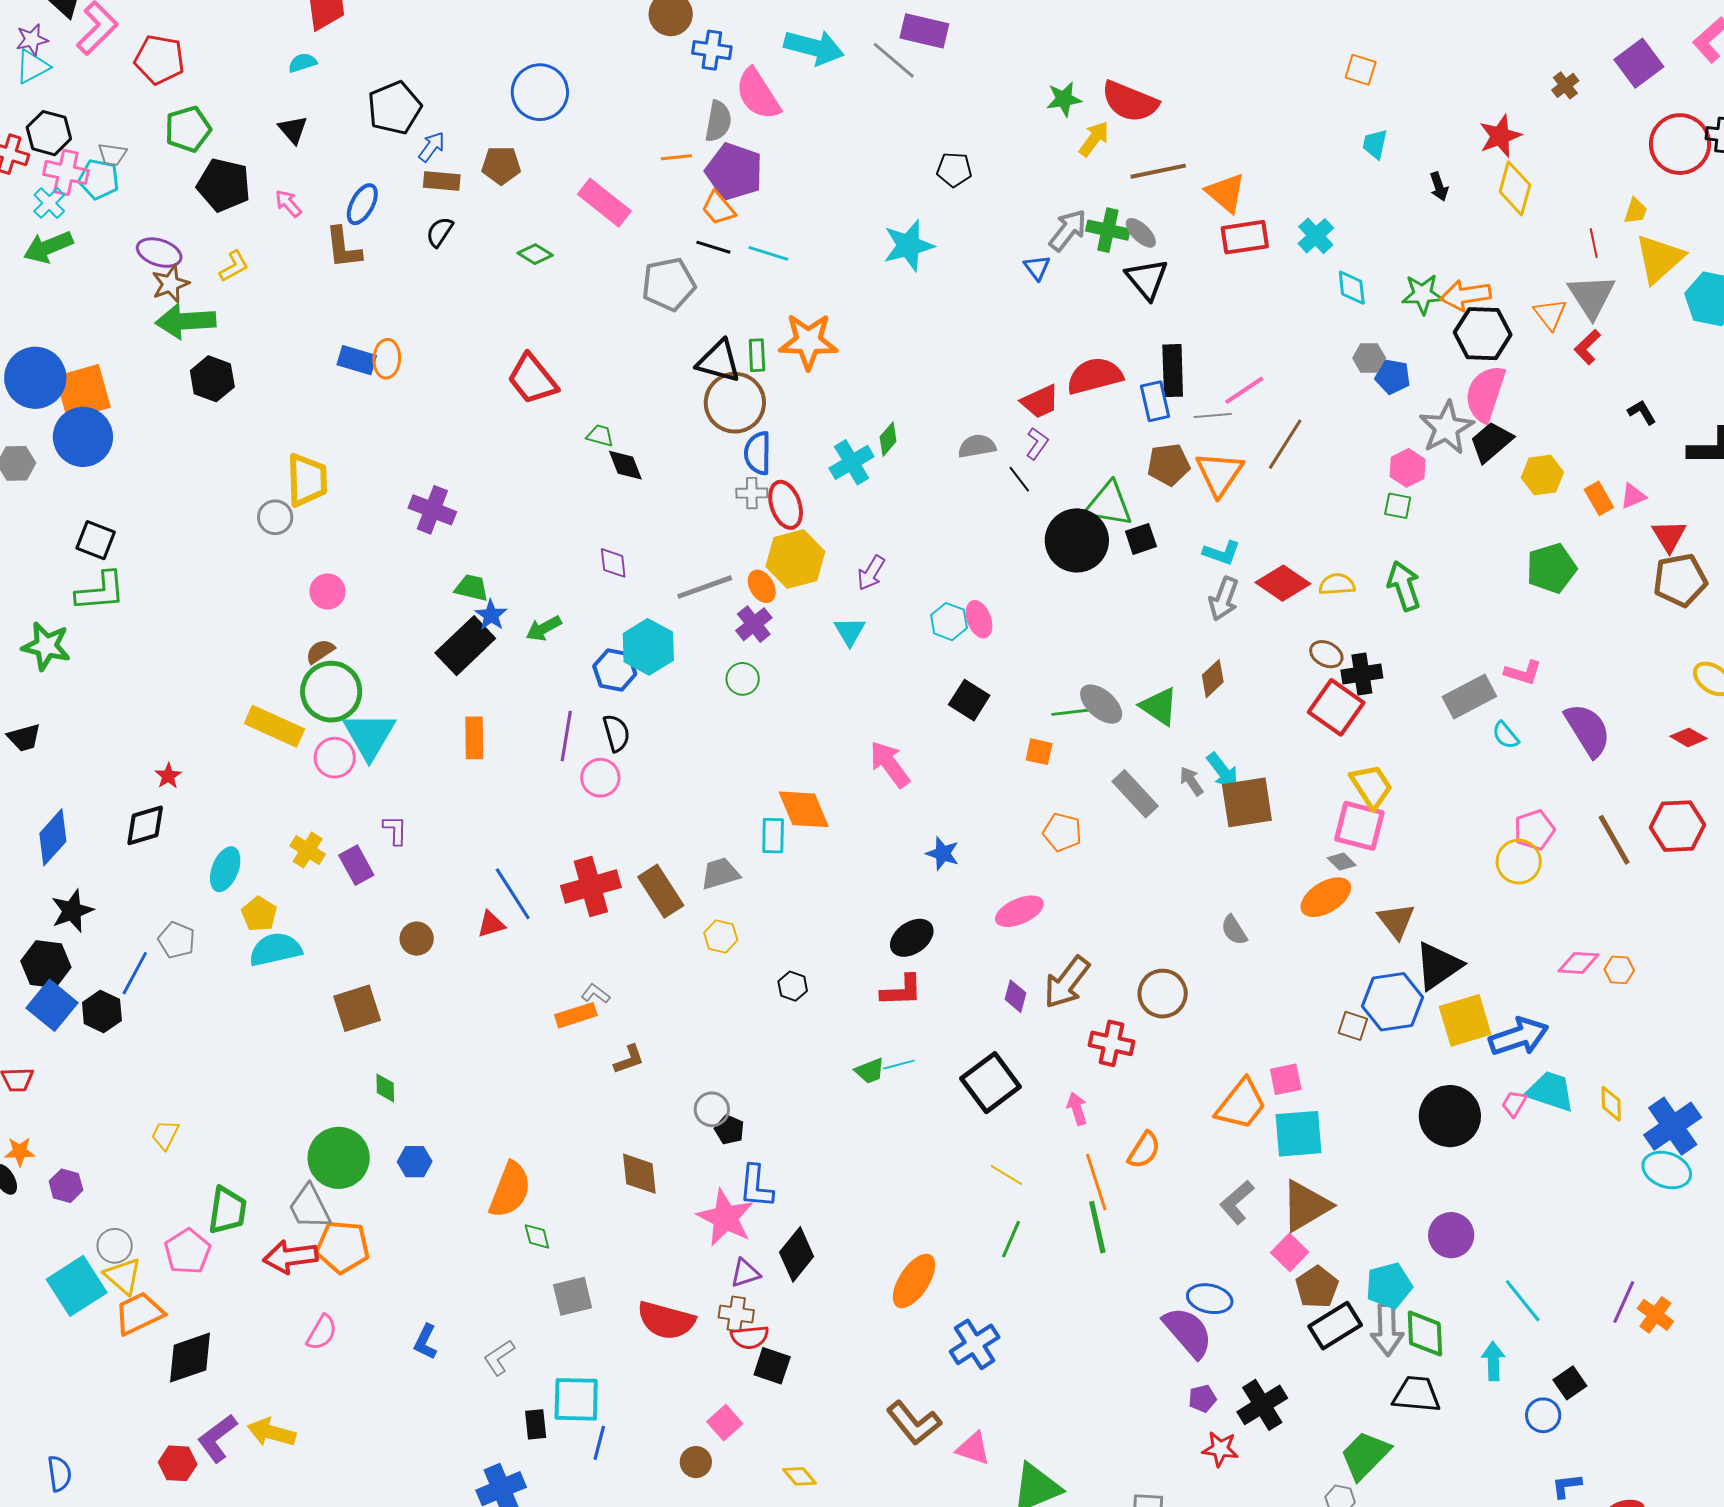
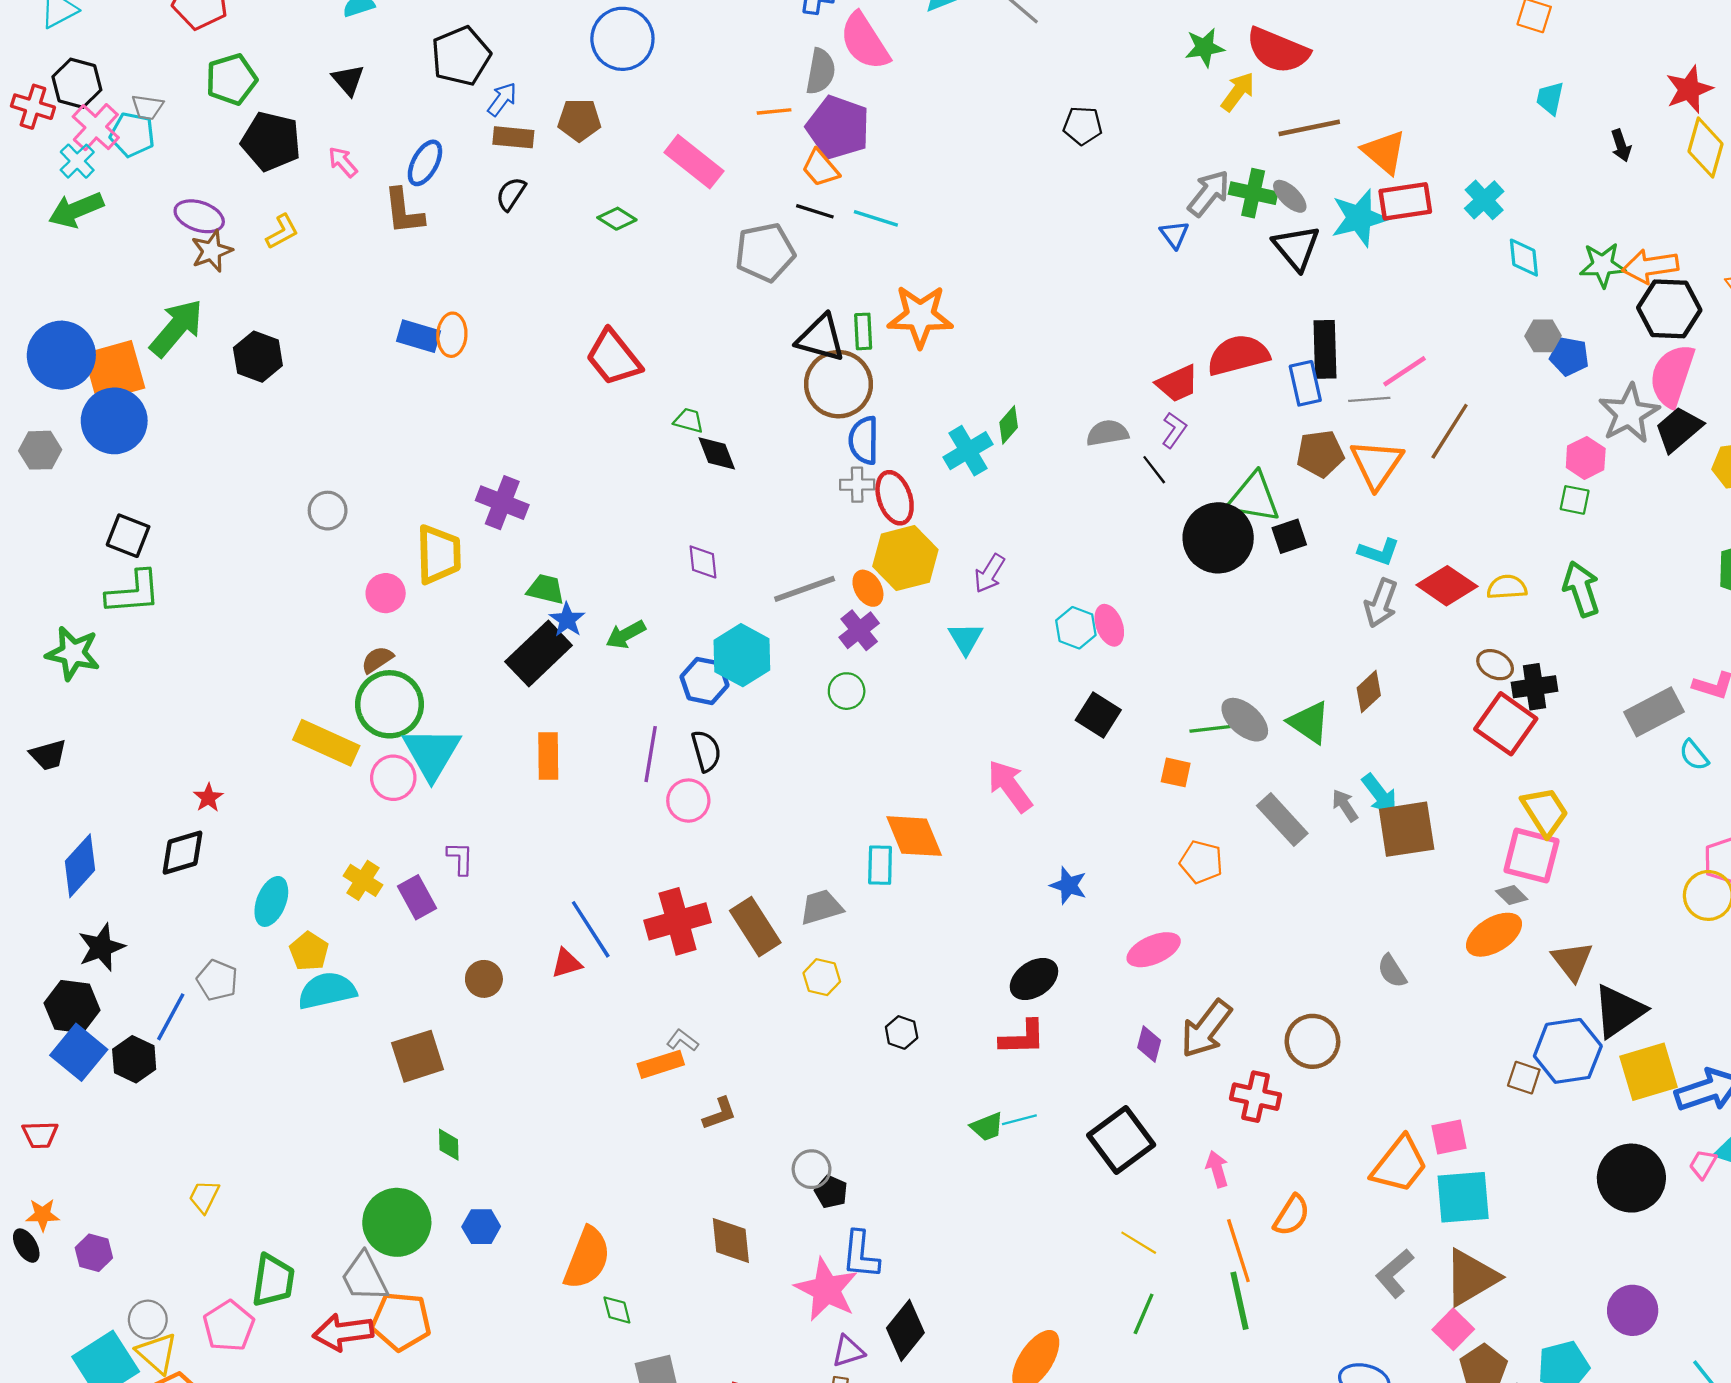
pink cross: (66, 172) -> (96, 127), turned 30
cyan star: (908, 246) -> (1359, 218), moved
green arrow: (186, 321) -> (176, 328), moved, turned 134
yellow trapezoid: (307, 480) -> (439, 554), moved

